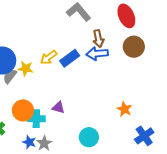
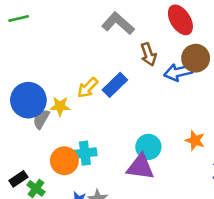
blue arrow: (97, 54) -> (178, 72), moved
purple triangle: (58, 107) -> (140, 167), moved, size x1.6
cyan cross: (36, 119) -> (85, 153), moved
cyan circle: (89, 137) -> (148, 147), moved

